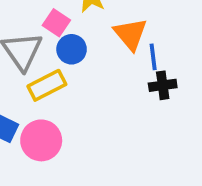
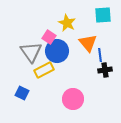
blue circle: (72, 49) -> (57, 51), size x1.5
pink circle: (41, 140) -> (73, 99), moved

